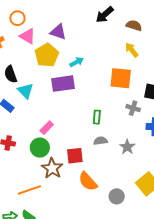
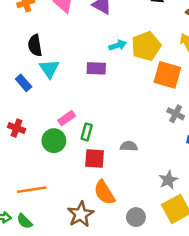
yellow pentagon: (47, 55) -> (146, 46), moved
purple rectangle: (63, 84) -> (96, 68), size x0.7
green rectangle: (97, 117) -> (87, 132), moved
gray star: (127, 147) -> (168, 180), moved
brown star: (52, 168) -> (81, 214), moved

